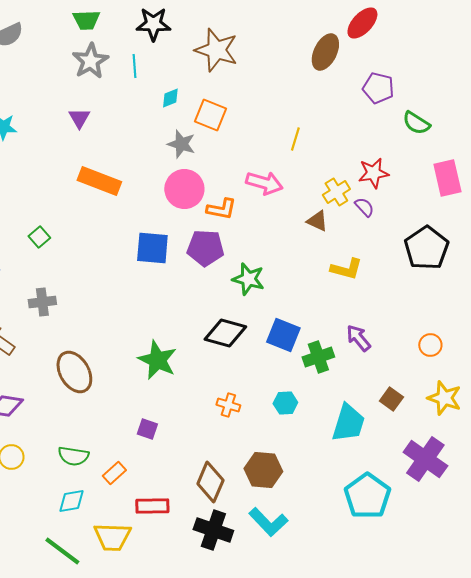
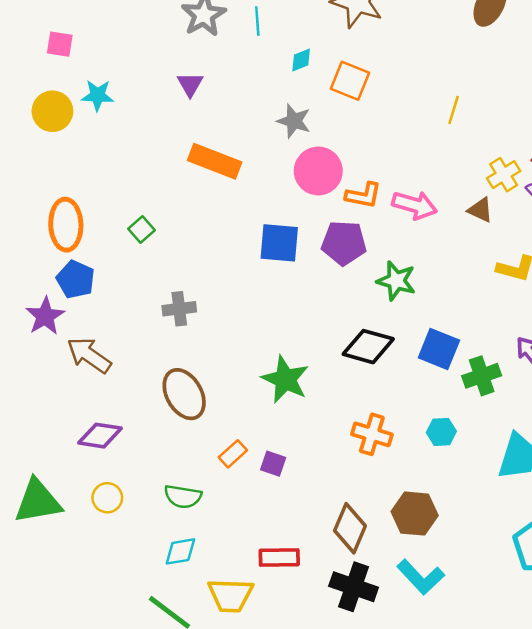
gray star: (181, 144) -> (294, 121), moved
pink arrow: (264, 183) -> (415, 205), moved
gray cross: (42, 302) -> (179, 309), moved
orange cross: (228, 405) -> (372, 434), size x1.4
orange rectangle: (114, 473) -> (233, 454), moved

